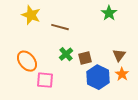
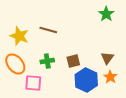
green star: (109, 13) -> (106, 14), moved
yellow star: (31, 15) -> (19, 36), moved
green cross: (66, 54) -> (47, 61), moved, turned 32

